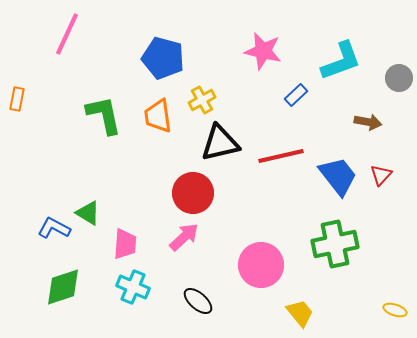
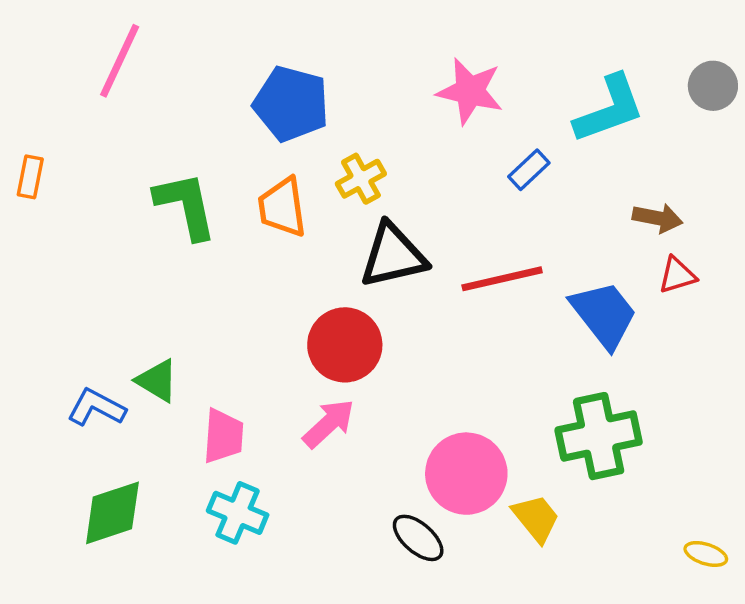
gray circle: (399, 78) -> (713, 86), moved
red triangle: (381, 175) -> (677, 275), moved, turned 30
black ellipse: (198, 301) -> (418, 538), moved
yellow trapezoid: (300, 313) -> (536, 518), moved

